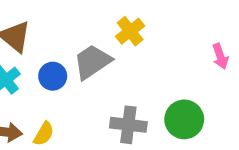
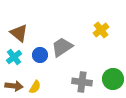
yellow cross: (130, 31) -> (101, 30), moved

